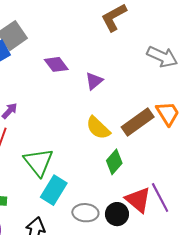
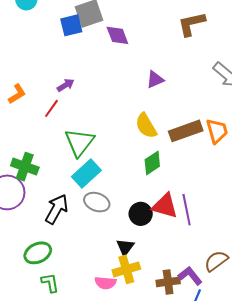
purple diamond: (56, 64) -> (117, 35), moved
red triangle: (138, 200) -> (165, 206), turned -40
gray ellipse: (85, 213) -> (97, 202), moved

